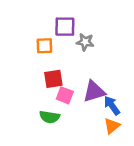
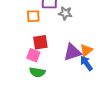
pink square: (65, 95) -> (33, 55), moved
orange triangle: (112, 126) -> (86, 50), moved

